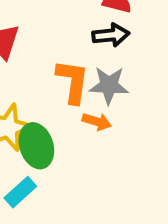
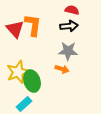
orange L-shape: (73, 81) -> (33, 25), moved

